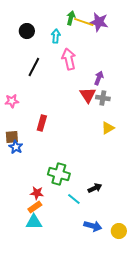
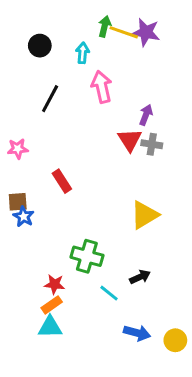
red rectangle: (42, 123) -> (62, 181), turned -49
yellow triangle: (108, 128) -> (144, 215), moved, size x1.5

